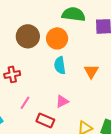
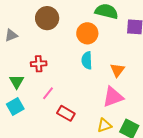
brown circle: (28, 36) -> (47, 18), moved
pink triangle: (62, 101) -> (113, 97), moved, size x1.6

